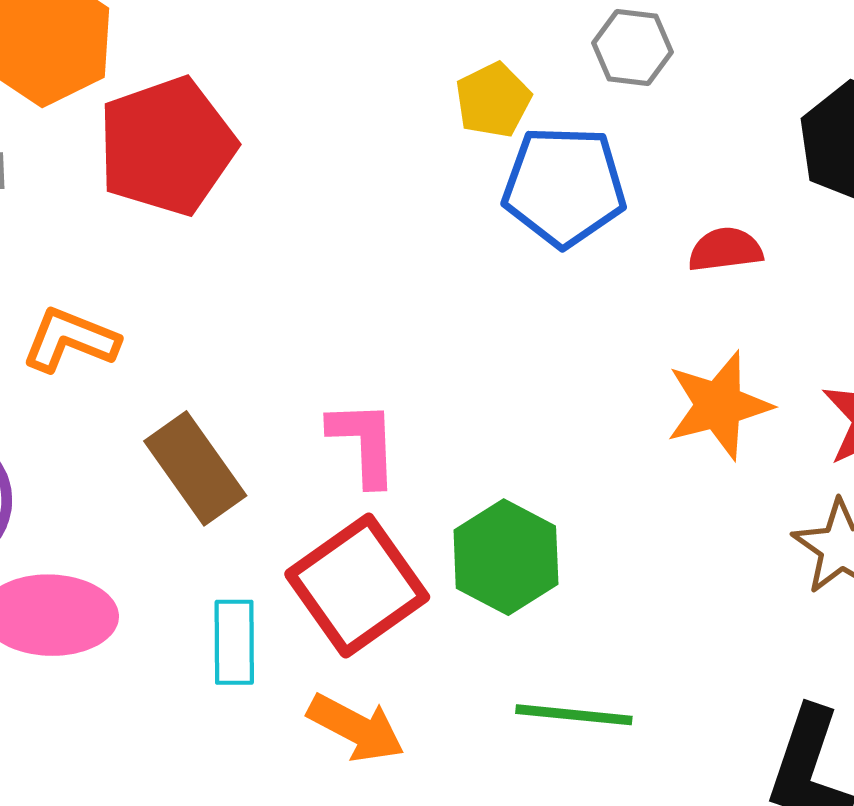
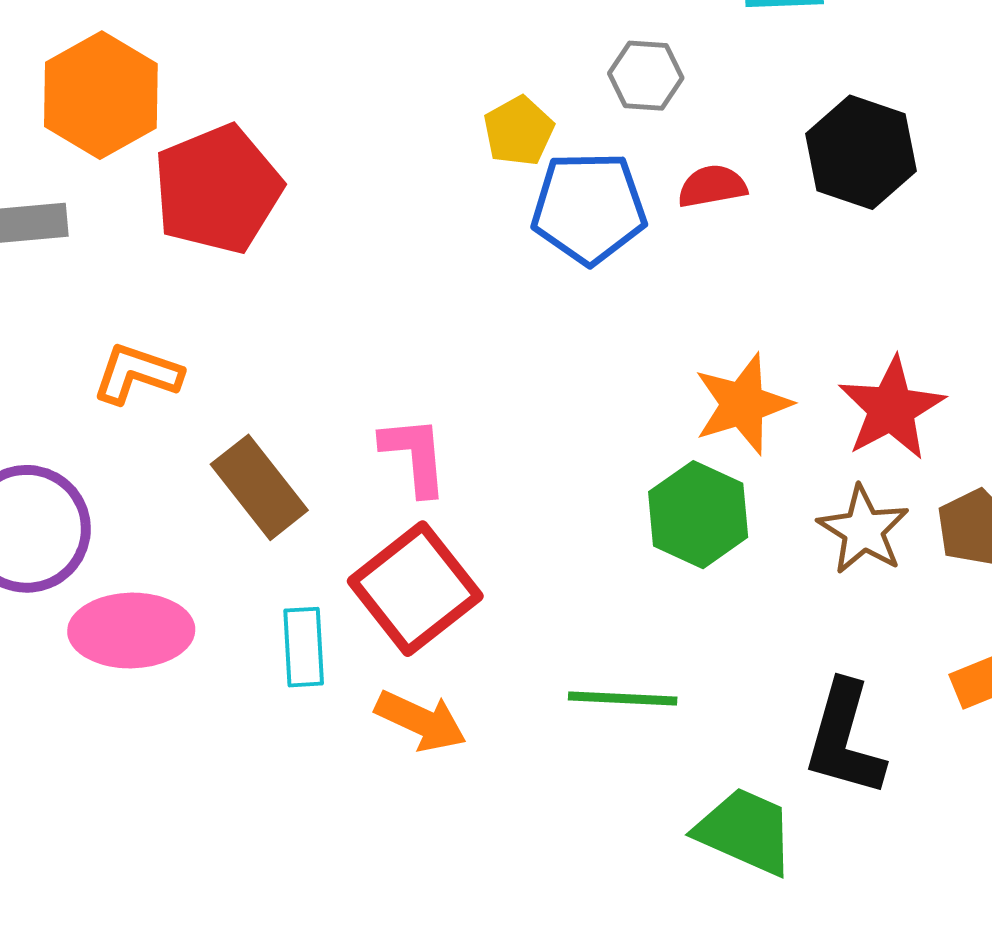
red semicircle: (725, 250) -> (712, 186), moved
green hexagon: (506, 557) -> (698, 515), moved

